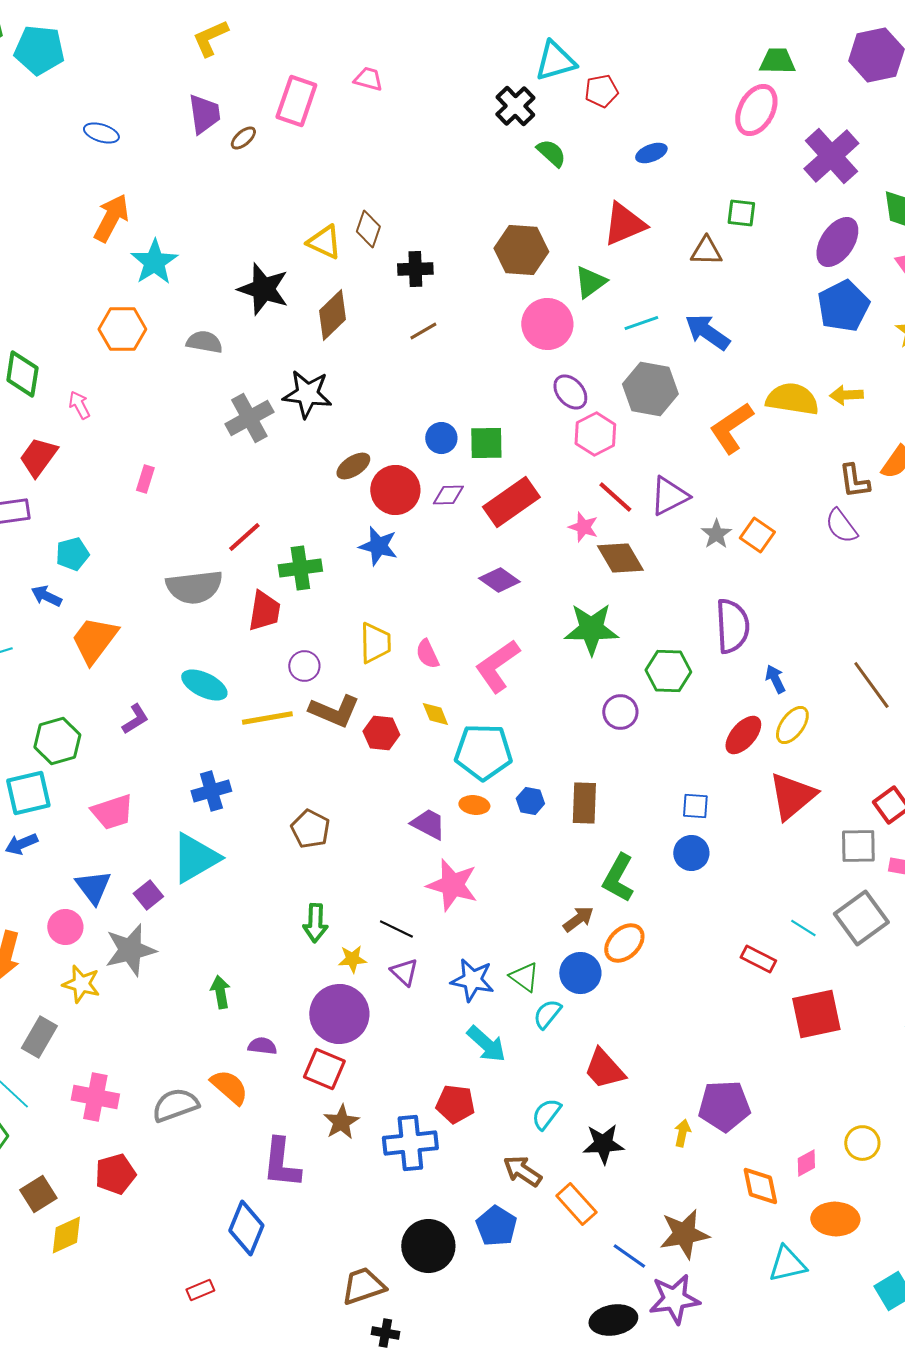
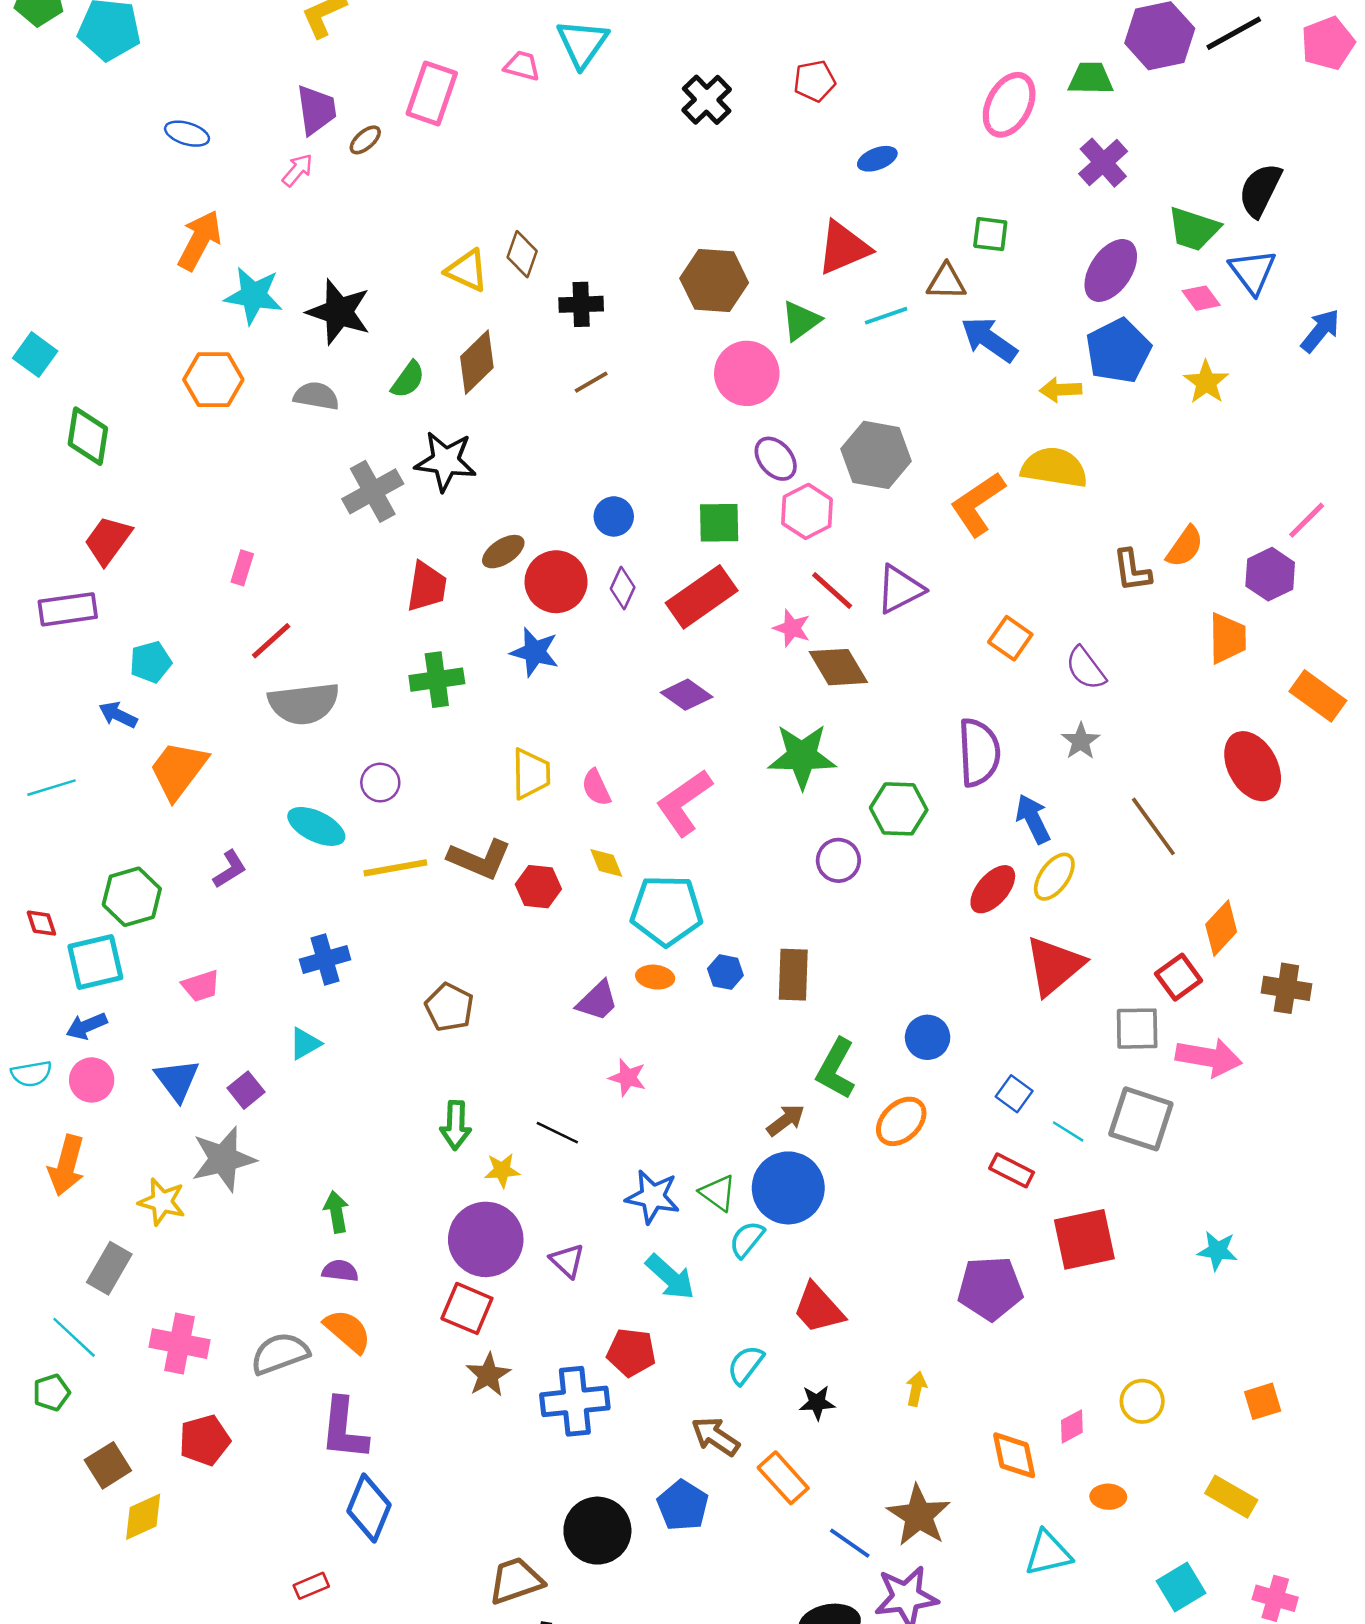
cyan triangle: (555, 61) -> (582, 43), moved, turned -39
green trapezoid: (777, 61) -> (1091, 78), moved
green semicircle: (551, 153) -> (408, 380), moved, turned 84
purple cross: (831, 156) -> (1103, 163), size x0.7
cyan star: (154, 262) -> (254, 296), turned -30
black star: (263, 289) -> (339, 312), moved
cyan line: (641, 323) -> (886, 316), moved
blue arrow: (707, 332) -> (989, 339), moved
yellow arrow: (846, 395) -> (1061, 390), moved
pink arrow: (79, 405) -> (297, 170), moved, turned 68
green square: (486, 443) -> (719, 523), moved
purple diamond: (448, 495) -> (623, 588), turned -64
purple semicircle: (841, 526) -> (1086, 668), moved
gray star: (716, 534) -> (1081, 741), moved
red line: (244, 537) -> (271, 641), moved
red trapezoid: (264, 611) -> (427, 587), moved
purple circle: (304, 666) -> (380, 783), moved
blue arrow: (775, 679) -> (1033, 819), size x1.4
blue square: (695, 806) -> (1014, 1094), moved, turned 32
pink trapezoid: (112, 812) -> (201, 986), size x0.7
purple trapezoid: (428, 824) -> (597, 1001), turned 108
cyan triangle: (195, 858) -> (305, 1044), size x0.5
pink star: (452, 885) -> (628, 1077), size x0.6
gray square: (861, 918) -> (1141, 1119), turned -36
pink circle: (65, 927) -> (92, 1080), moved
orange ellipse: (624, 943) -> (901, 1121), moved
purple triangle: (404, 972) -> (567, 1261), moved
blue circle: (580, 973) -> (788, 1188), size x1.4
purple semicircle: (262, 1046) -> (340, 1271), moved
purple pentagon: (724, 1106) -> (990, 1288), moved
black star: (603, 1144) -> (817, 1403), size x0.7
purple L-shape: (281, 1163) -> (344, 1429), moved
orange ellipse: (835, 1219) -> (1108, 1497), size x0.6
brown star: (684, 1234) -> (919, 1516), turned -30

